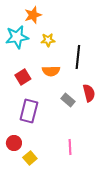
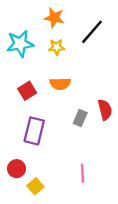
orange star: (33, 15) -> (54, 18), moved, turned 30
black line: (78, 57) -> (92, 32), moved, turned 35
gray rectangle: (68, 100) -> (80, 118), turned 72

